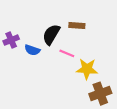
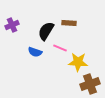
purple cross: (11, 40) -> (12, 25), moved
blue semicircle: (32, 50) -> (35, 52), moved

